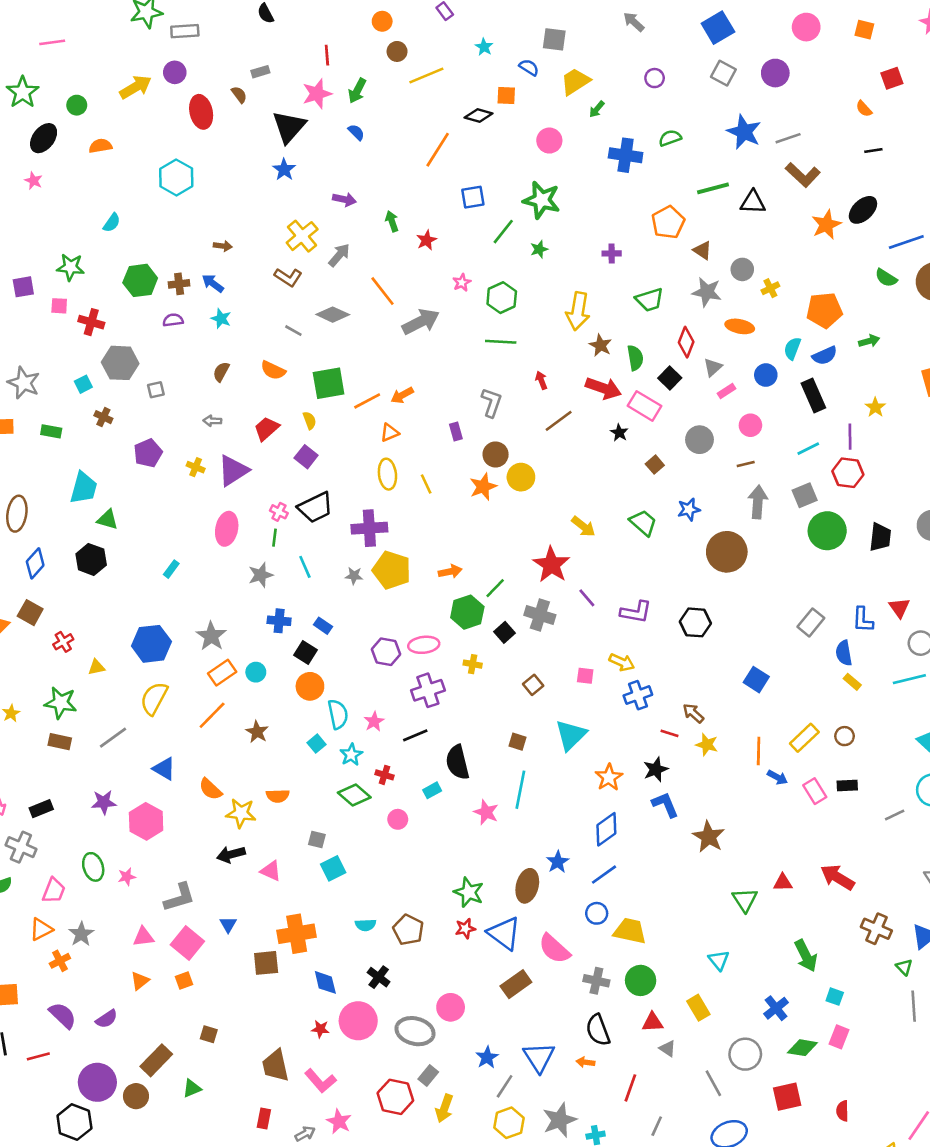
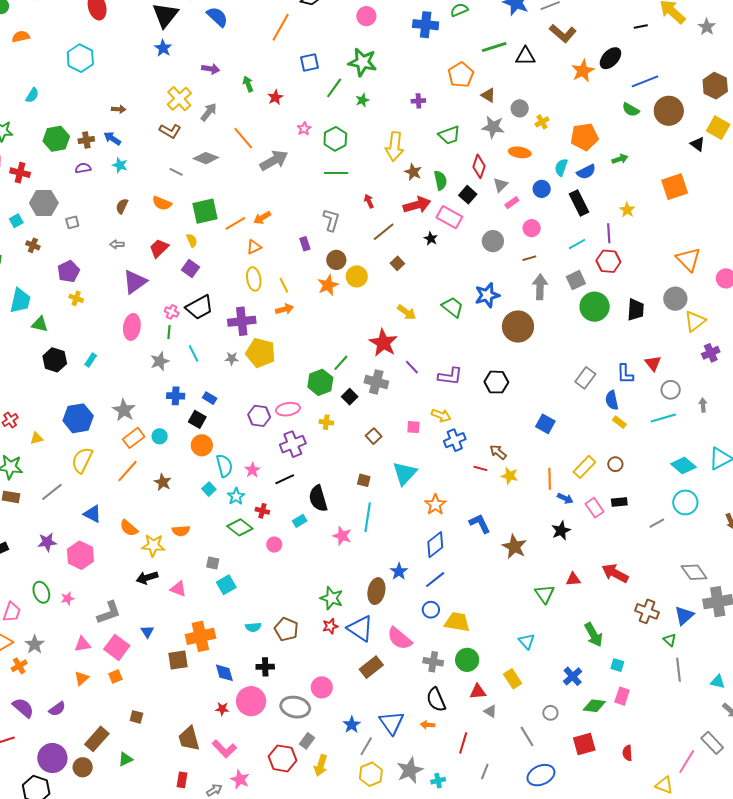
blue semicircle: (356, 132) -> (217, 17), size x1.6
black line: (873, 150) -> (641, 26), moved
red arrow: (603, 388) -> (417, 205), turned -32
brown square: (655, 465) -> (397, 263), moved
yellow cross: (196, 467) -> (76, 298), moved
blue star: (689, 509) -> (487, 295), size x1.4
black hexagon: (91, 559) -> (55, 360), moved
orange arrow: (450, 571) -> (284, 309), moved
black star: (656, 769) -> (561, 531), moved
black cross: (379, 977) -> (265, 667), turned -36
gray circle: (745, 1054) -> (550, 713), size x0.6

